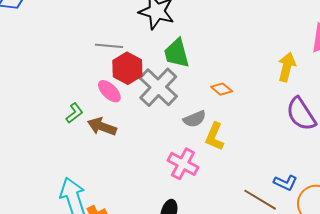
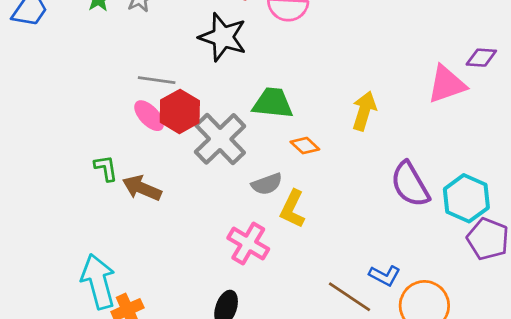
green trapezoid: (177, 53) -> (273, 103), moved, turned 108
yellow arrow: (287, 67) -> (364, 111), moved
pink ellipse: (109, 91) -> (149, 116), moved
green L-shape: (74, 113) -> (106, 168), turned -65

